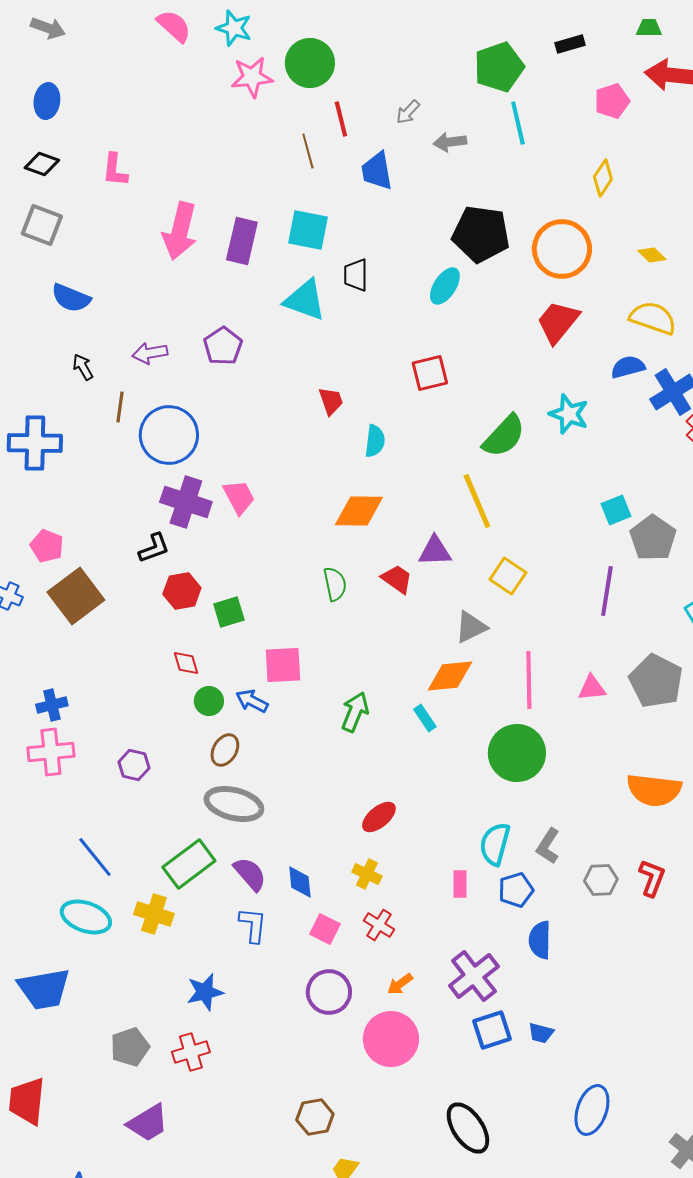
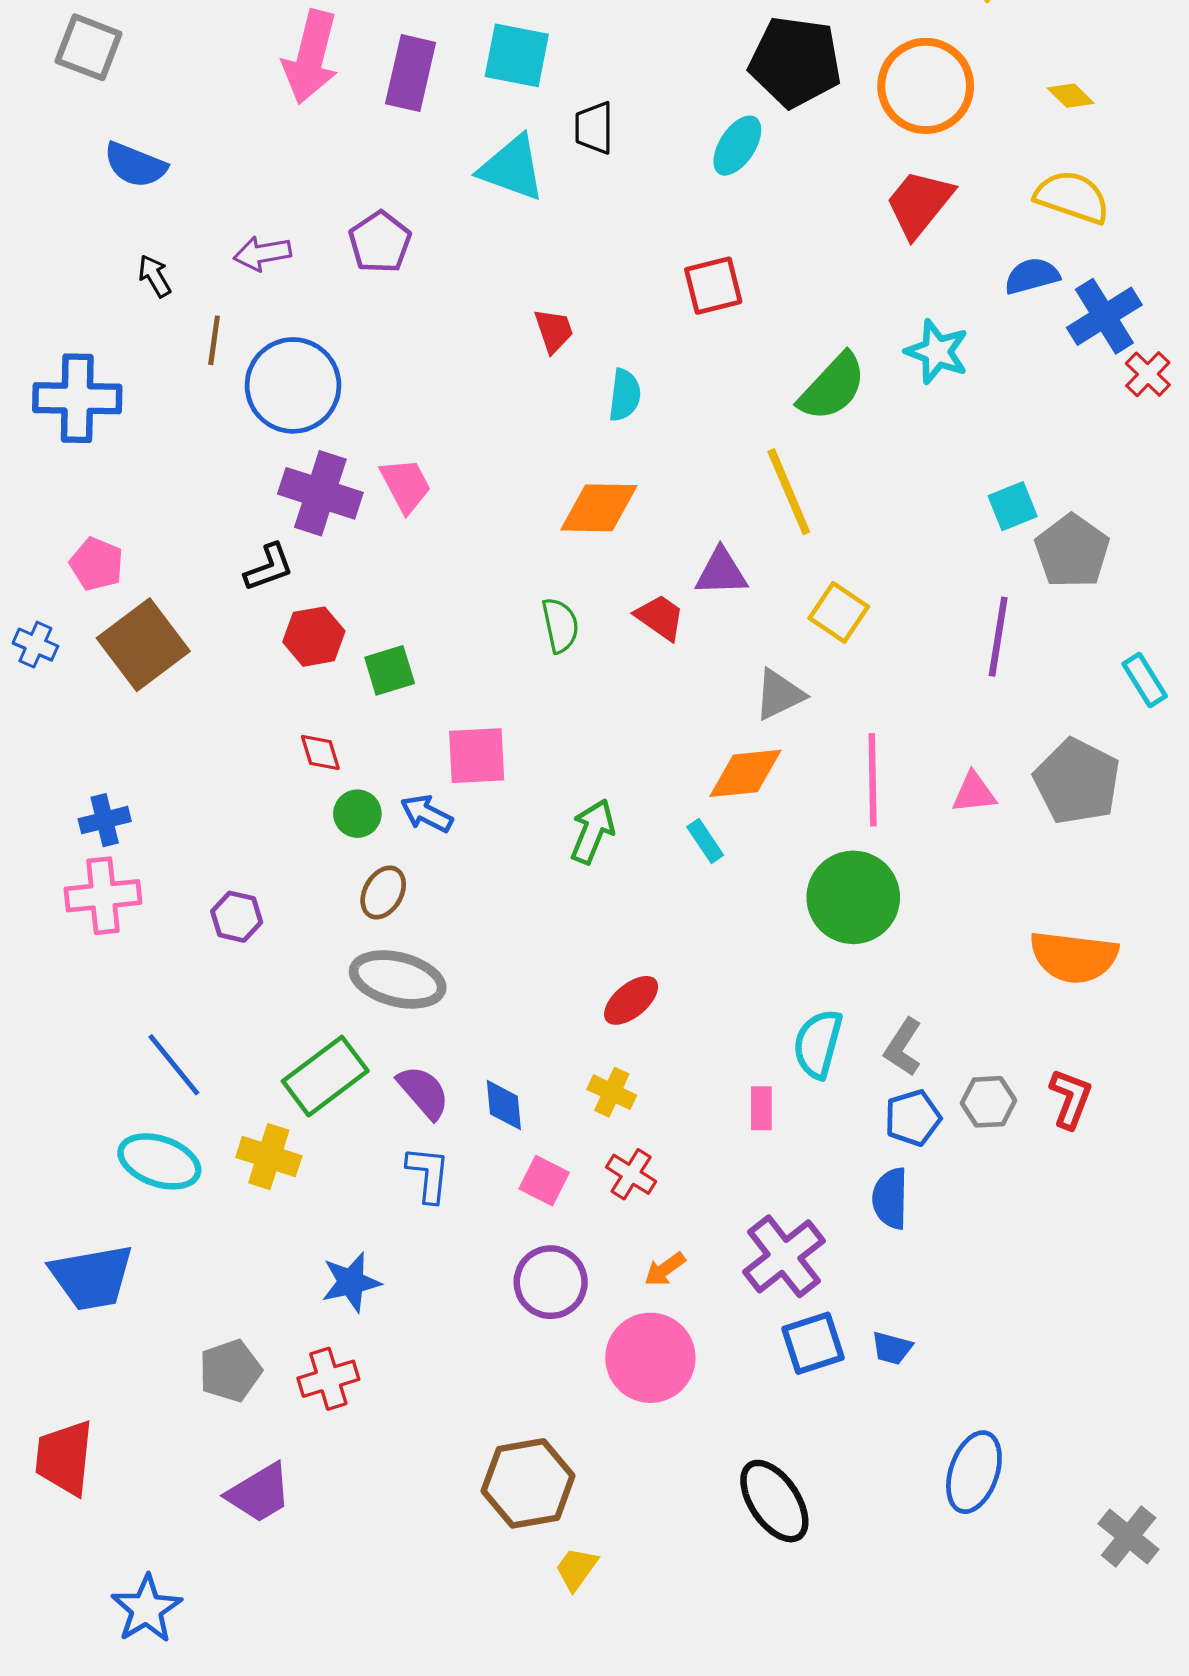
blue pentagon: (516, 890) -> (913, 1118), moved
brown hexagon: (315, 1117) -> (528, 1483), size x1.5

